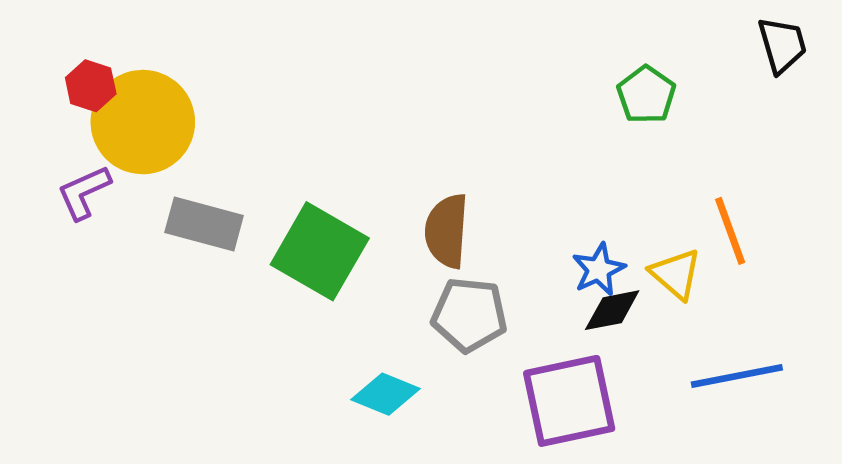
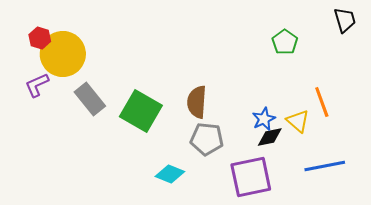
gray rectangle: (204, 224) -> (90, 99), turned 36

